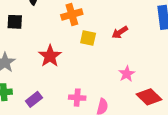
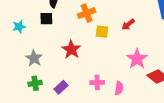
black square: (15, 22) -> (46, 19), moved
pink star: (127, 74) -> (137, 59), size x1.5

